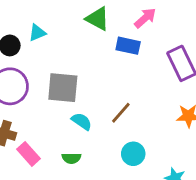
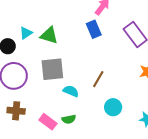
green triangle: (97, 19) -> (49, 35), moved
blue rectangle: (128, 46) -> (94, 29), turned 66
pink rectangle: (28, 154) -> (48, 122), moved

